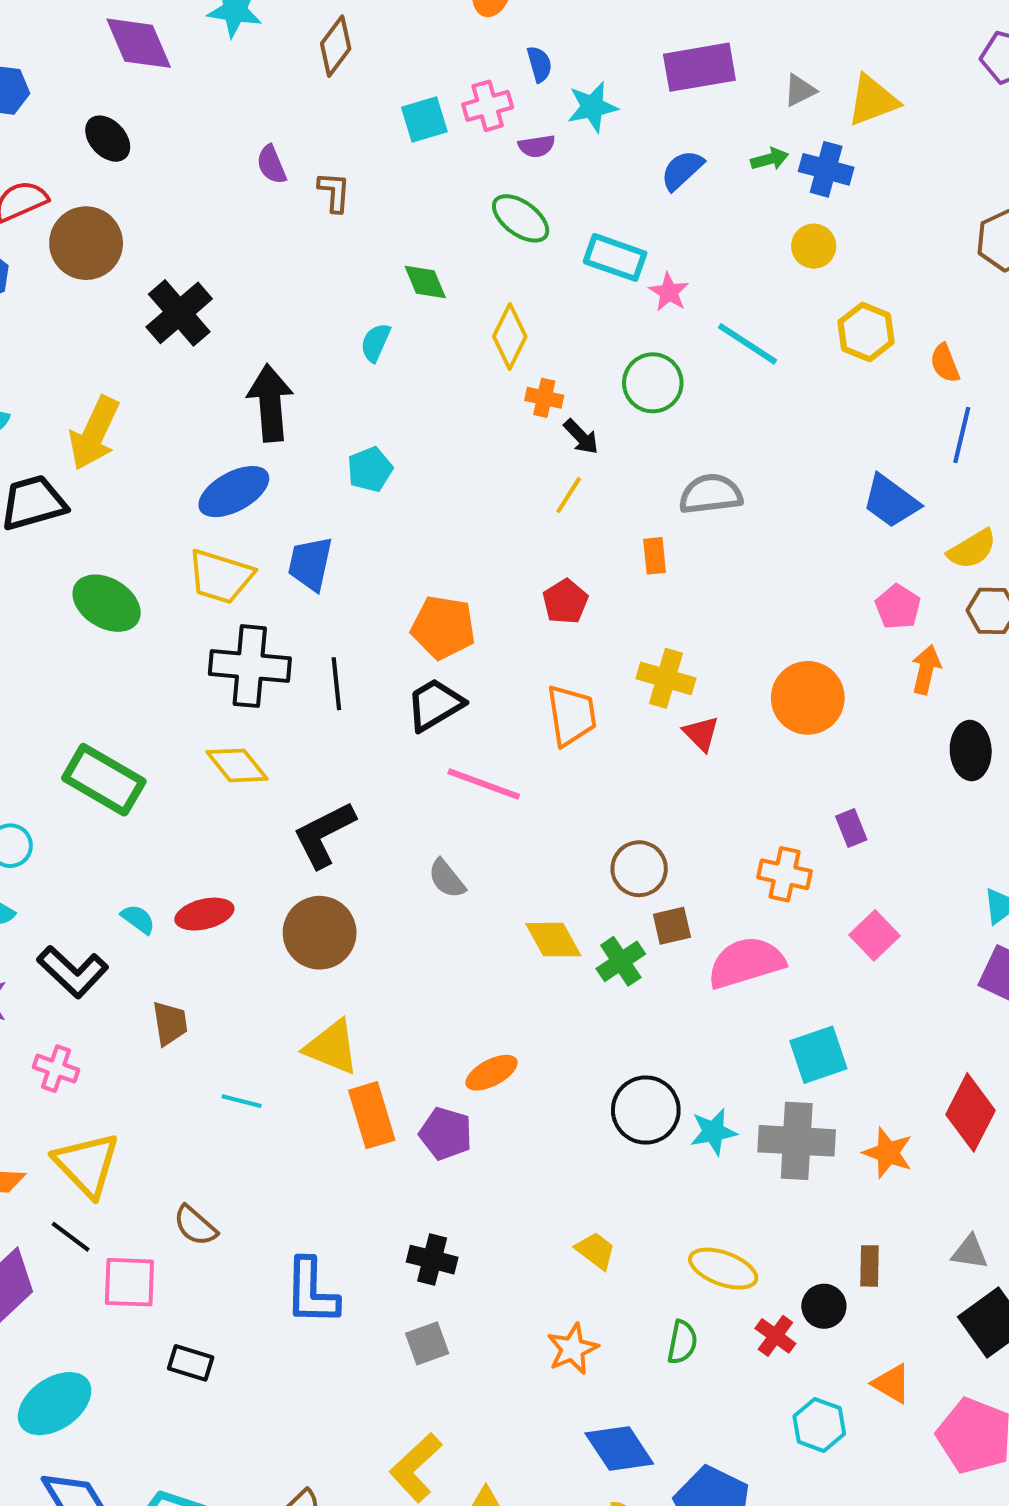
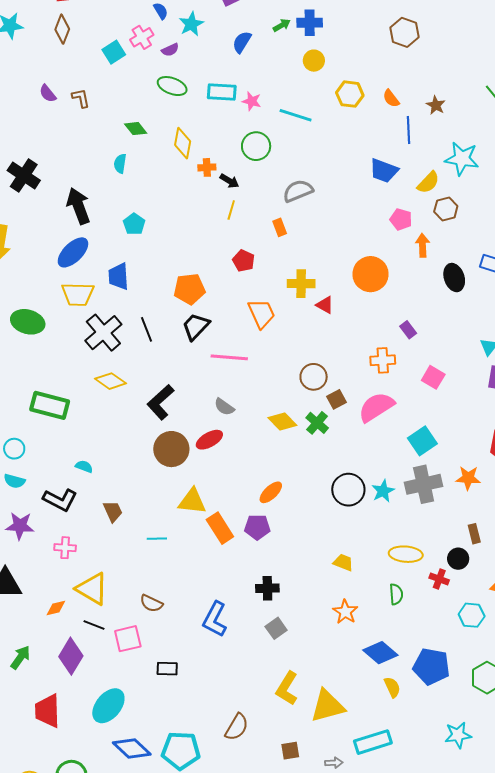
black cross: (250, 666) -> (103, 333), turned -30
red ellipse: (204, 914) -> (209, 440), moved
blue L-shape: (311, 1292) -> (215, 619), turned 42

